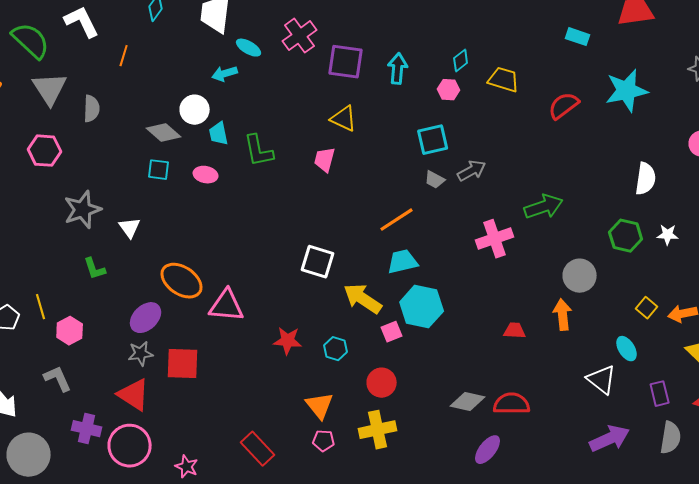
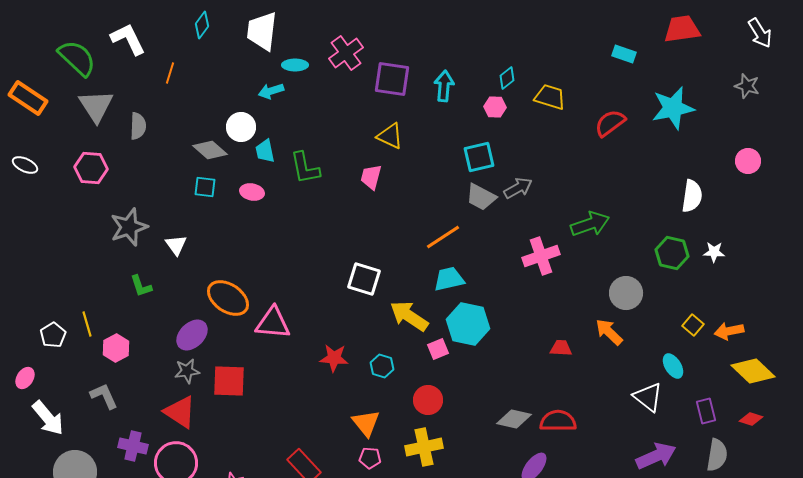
cyan ellipse: (249, 48) -> (295, 65), turned -30
gray trapezoid: (435, 180) -> (481, 197), size x1.5
orange arrow: (563, 315) -> (609, 332), turned -40

